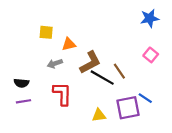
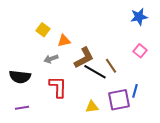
yellow square: (46, 32) -> (43, 30), turned 32
black semicircle: (21, 83) -> (20, 77), size x1.5
blue line: (145, 98) -> (135, 91), turned 72
purple line: (24, 101) -> (22, 108), moved

